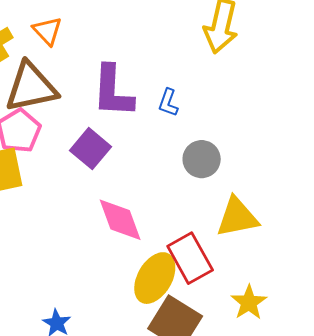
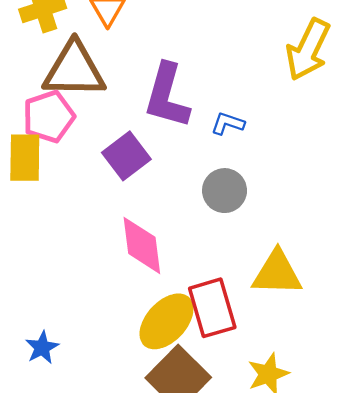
blue L-shape: (168, 103) -> (228, 123), turned 76
gray circle: (202, 159) -> (225, 191), moved

